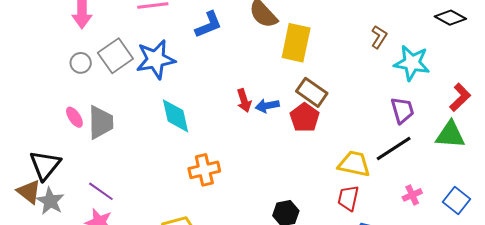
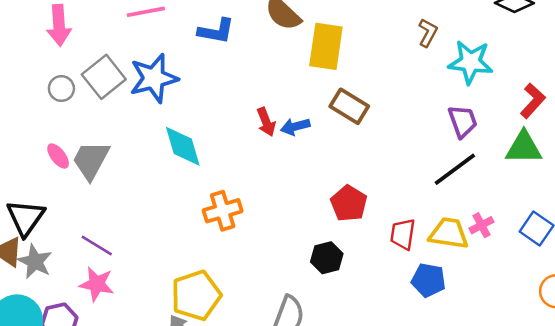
blue L-shape: (208, 25) -> (216, 31), turned 36
red pentagon: (305, 118) -> (349, 203), moved
gray trapezoid: (101, 122) -> (91, 160), turned -147
yellow trapezoid: (354, 164) -> (449, 233), moved

